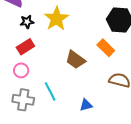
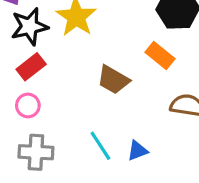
black star: (27, 22) -> (29, 27), size x1.6
cyan line: (50, 91) -> (100, 146), moved

